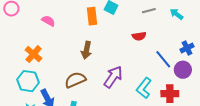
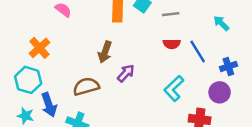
gray line: (149, 11) -> (171, 14), moved
blue line: (163, 59) -> (198, 51), moved
purple arrow: (113, 77) -> (126, 73), moved, size x0.7
cyan L-shape: (144, 88) -> (174, 88), moved

